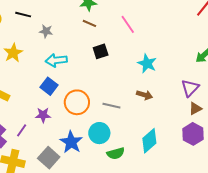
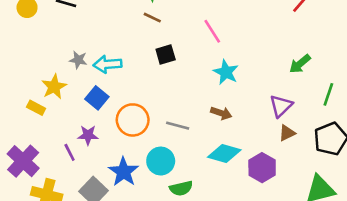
pink line: (128, 24) -> (212, 31), moved
gray star: (46, 31) -> (78, 60), moved
yellow star: (13, 53) -> (54, 87), moved
purple line: (22, 130) -> (70, 152), moved, turned -64
purple hexagon: (193, 134) -> (262, 168), moved
cyan diamond: (149, 141) -> (224, 153), moved, turned 55

